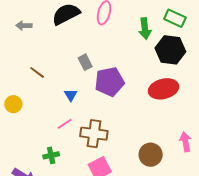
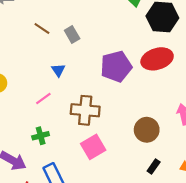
brown line: (37, 72) -> (42, 28), moved
purple pentagon: (109, 82) -> (116, 66), moved
pink line: (65, 124) -> (43, 99), moved

